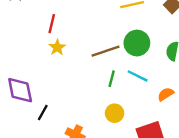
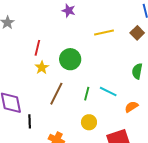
green circle: (137, 43) -> (70, 59), moved
brown line: (105, 51) -> (56, 94), moved, turned -45
black line: (43, 113) -> (30, 121), turned -32

